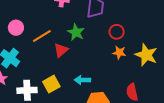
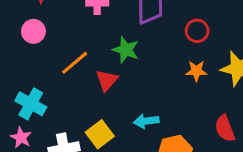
pink circle: (16, 28) -> (33, 31), moved
red circle: (117, 32) -> (197, 31), moved

